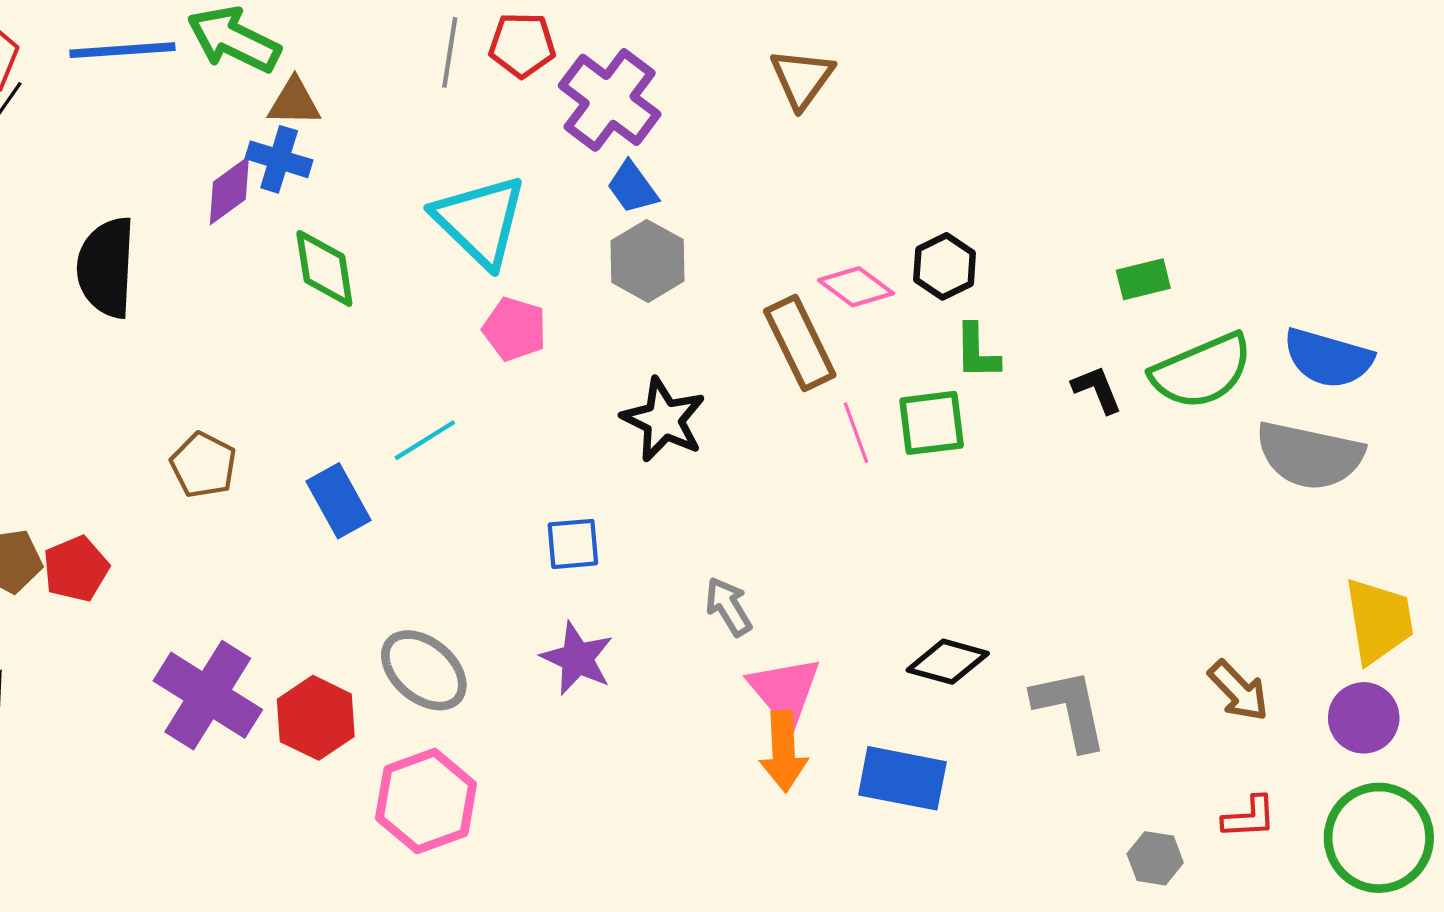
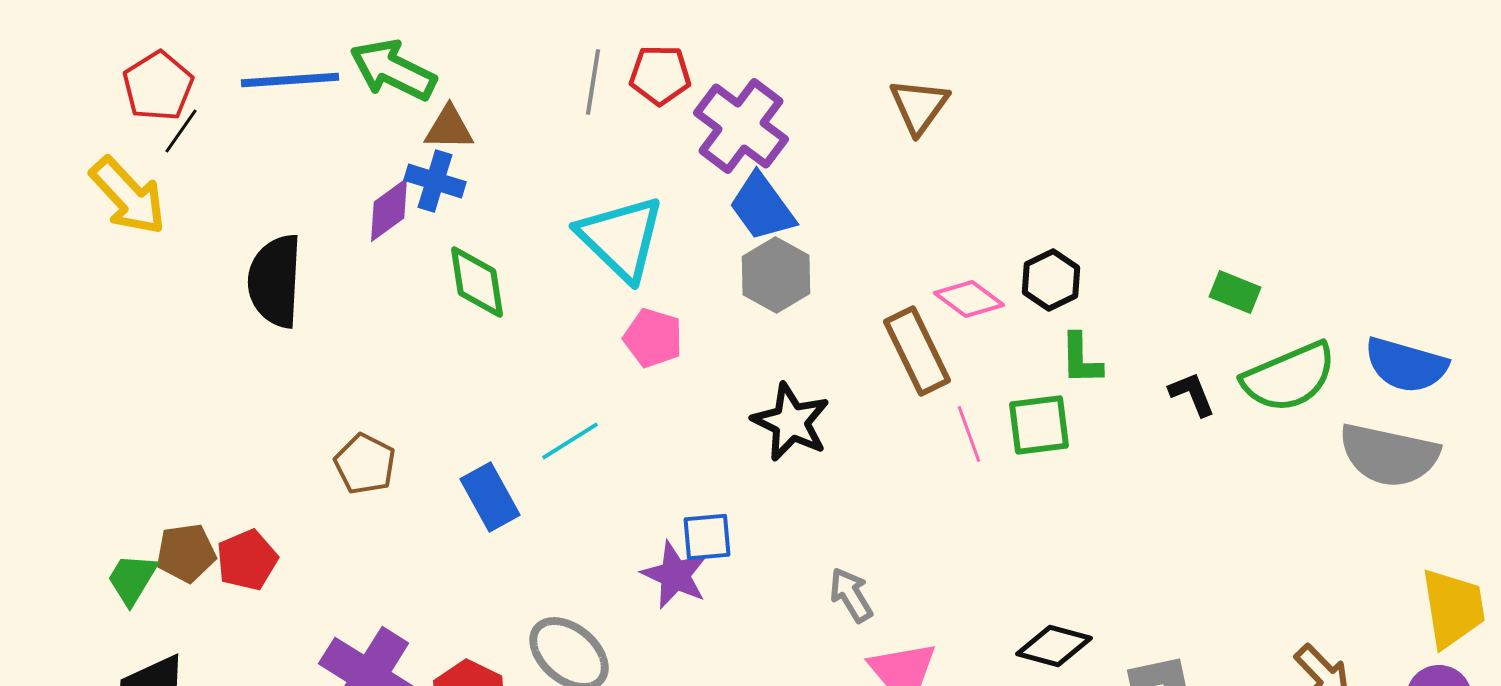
blue trapezoid: (632, 187) -> (762, 207), size x1.4
green rectangle: (1143, 279) -> (1235, 292), turned 36
purple star: (577, 658) -> (675, 575), moved

